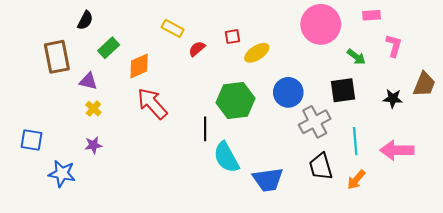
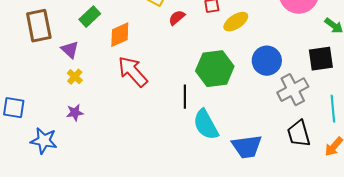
purple triangle: (88, 81) -> (70, 50), turned 30

